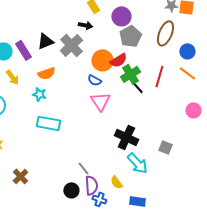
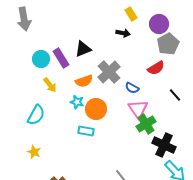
gray cross: (71, 45) -> (109, 72), moved
orange circle: (102, 60) -> (96, 109), moved
green cross: (130, 74) -> (146, 124), moved
cyan rectangle: (48, 123) -> (86, 131), size x0.7

